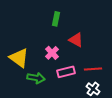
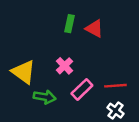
red triangle: (76, 40) -> (94, 29), moved
pink rectangle: (66, 72) -> (82, 89), turned -30

